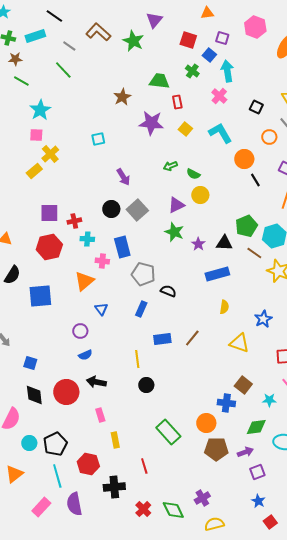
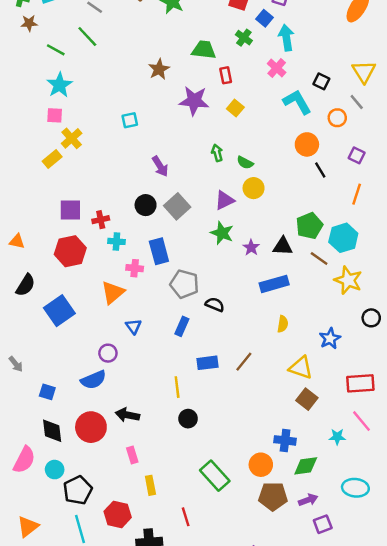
green line: (21, 81) -> (56, 50), moved
cyan L-shape: (220, 133) -> (297, 102), moved
green arrow: (170, 166) -> (217, 153), turned 96
blue square: (40, 296) -> (59, 311), turned -30
blue semicircle: (85, 355) -> (93, 380), moved, size x1.5
brown square: (243, 385) -> (307, 399), moved
green diamond: (256, 427) -> (306, 466), moved
cyan circle: (29, 443) -> (55, 470), moved

